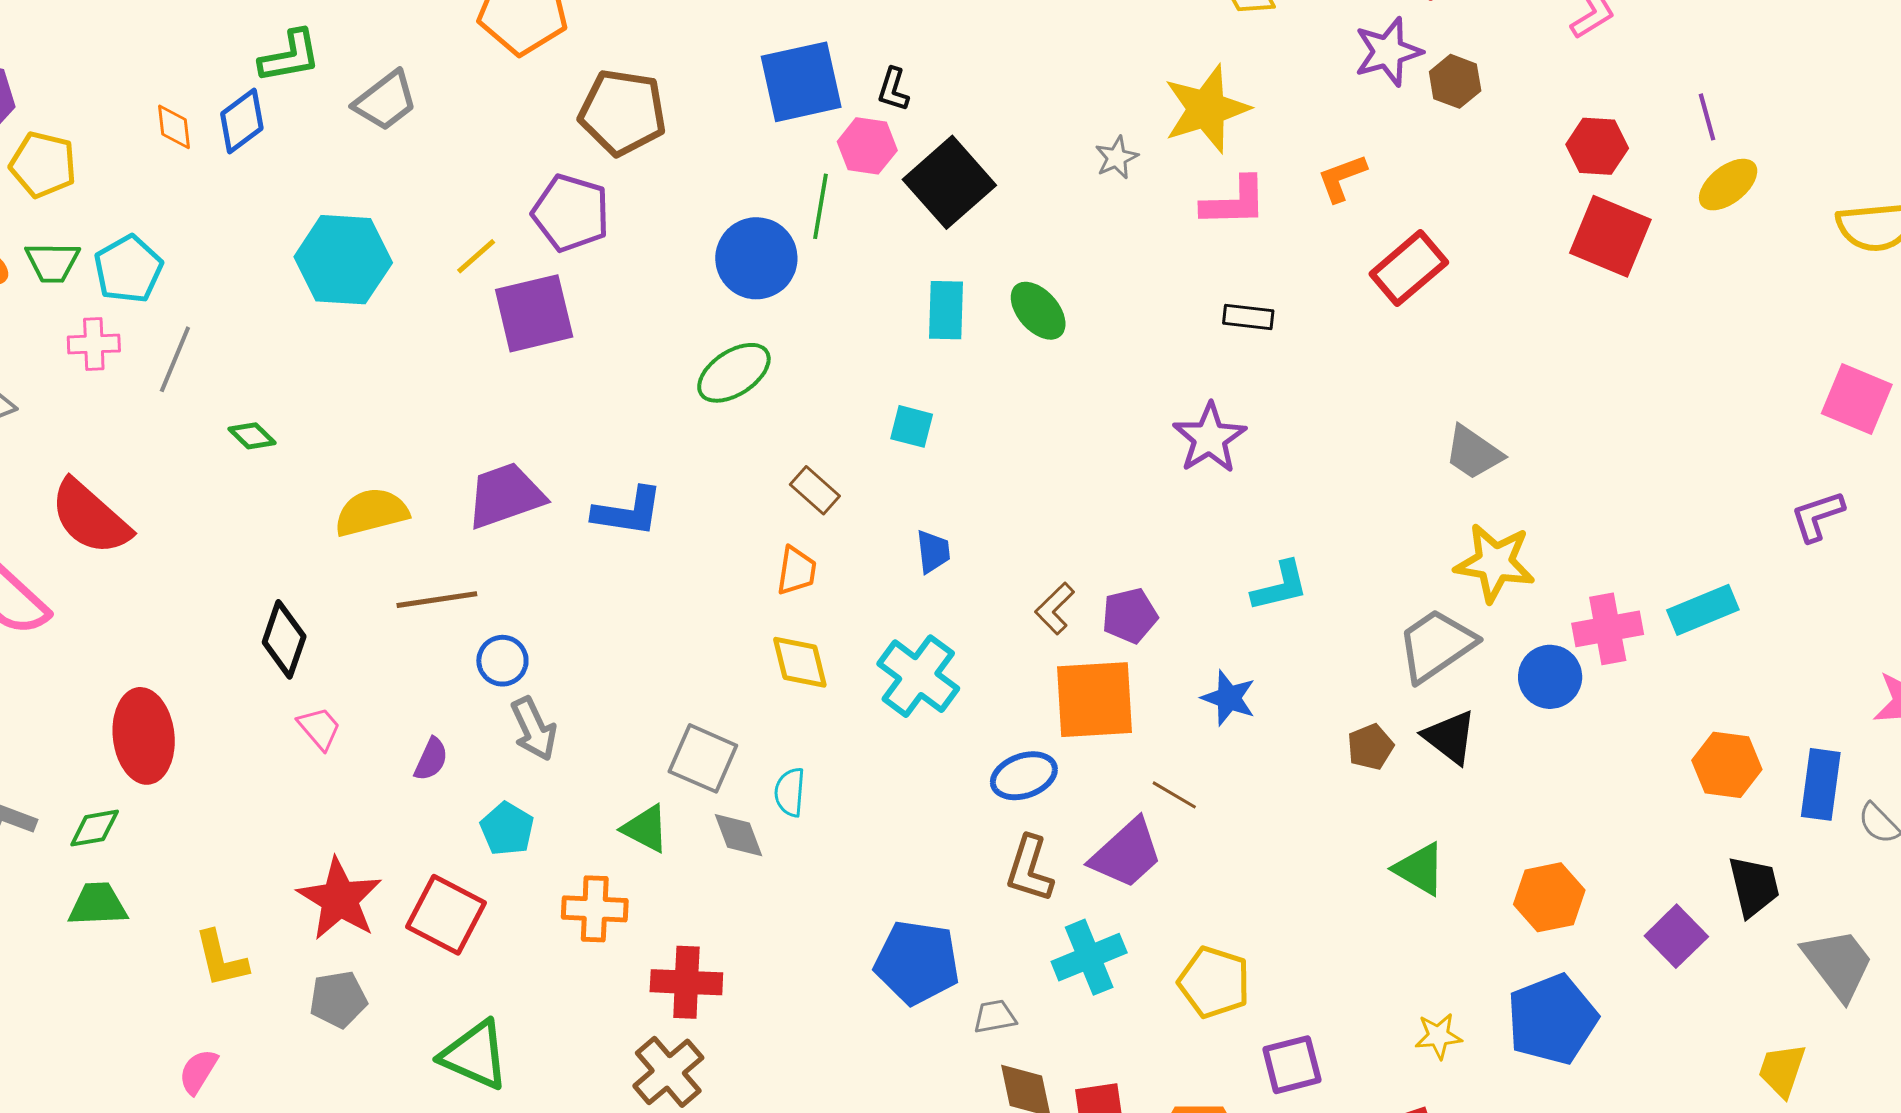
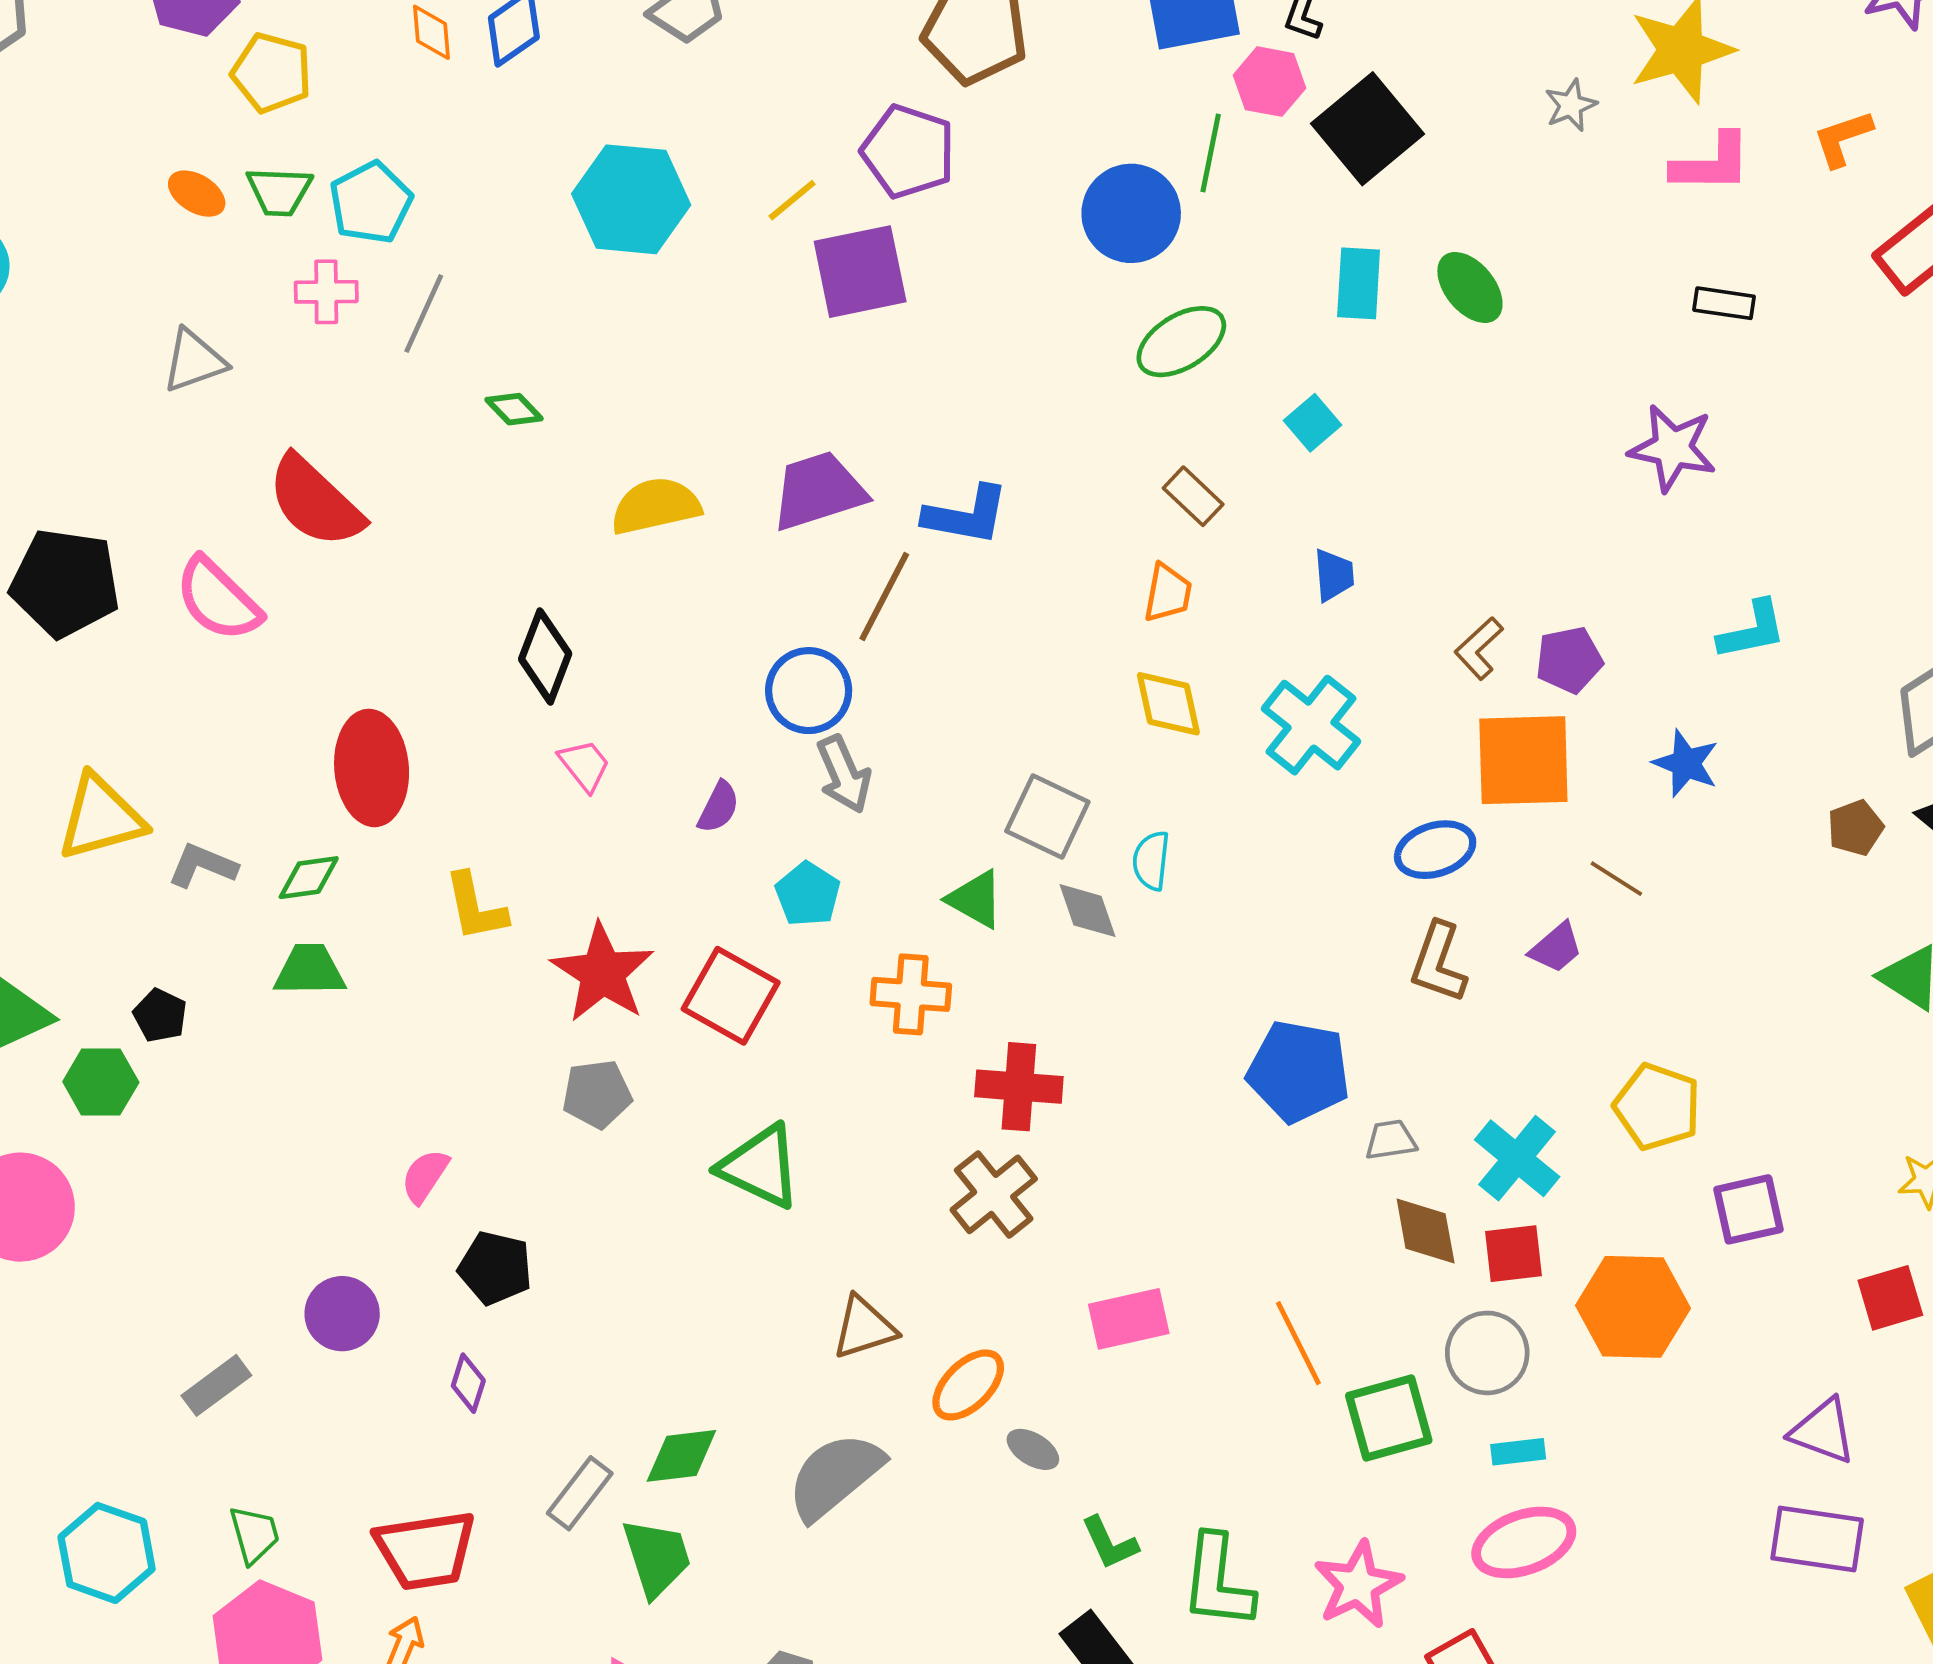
green ellipse: (734, 373) -> (1181, 342), moved
cyan square: (912, 426) -> (1313, 423), turned 33
purple star: (1210, 438) -> (1673, 448), turned -30
brown line: (437, 600) -> (884, 597), moved, turned -56
blue circle: (502, 661) -> (809, 691), size x1.4
purple trapezoid: (1126, 854) -> (1556, 948), size x0.6
cyan cross: (1089, 957) -> (1517, 1158), moved, turned -30
yellow L-shape: (221, 959) -> (475, 907), moved

